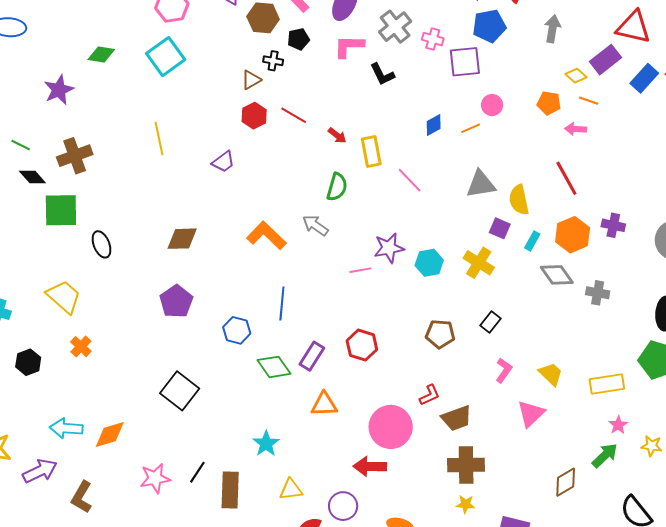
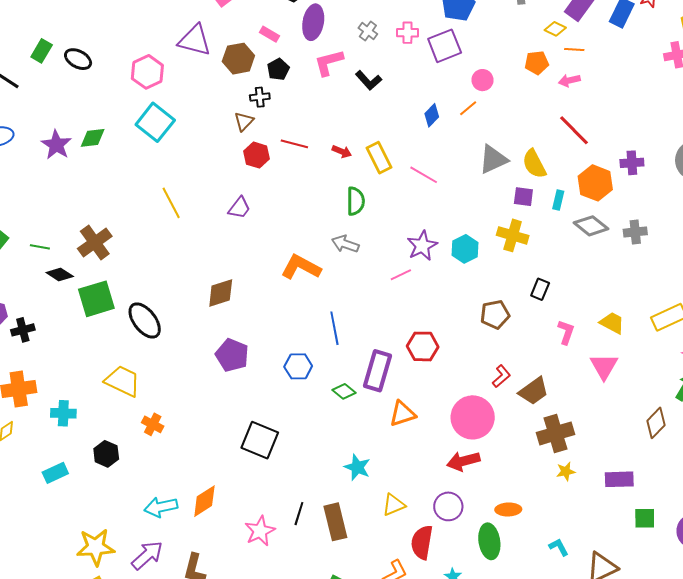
gray cross: (395, 27) -> (368, 31), size x0.6
purple star: (59, 90) -> (56, 145), moved
black ellipse: (102, 244) -> (145, 321), size x1.4
purple rectangle: (312, 356) -> (378, 371), size x1.4
green diamond: (274, 367) -> (344, 391), size x0.7

